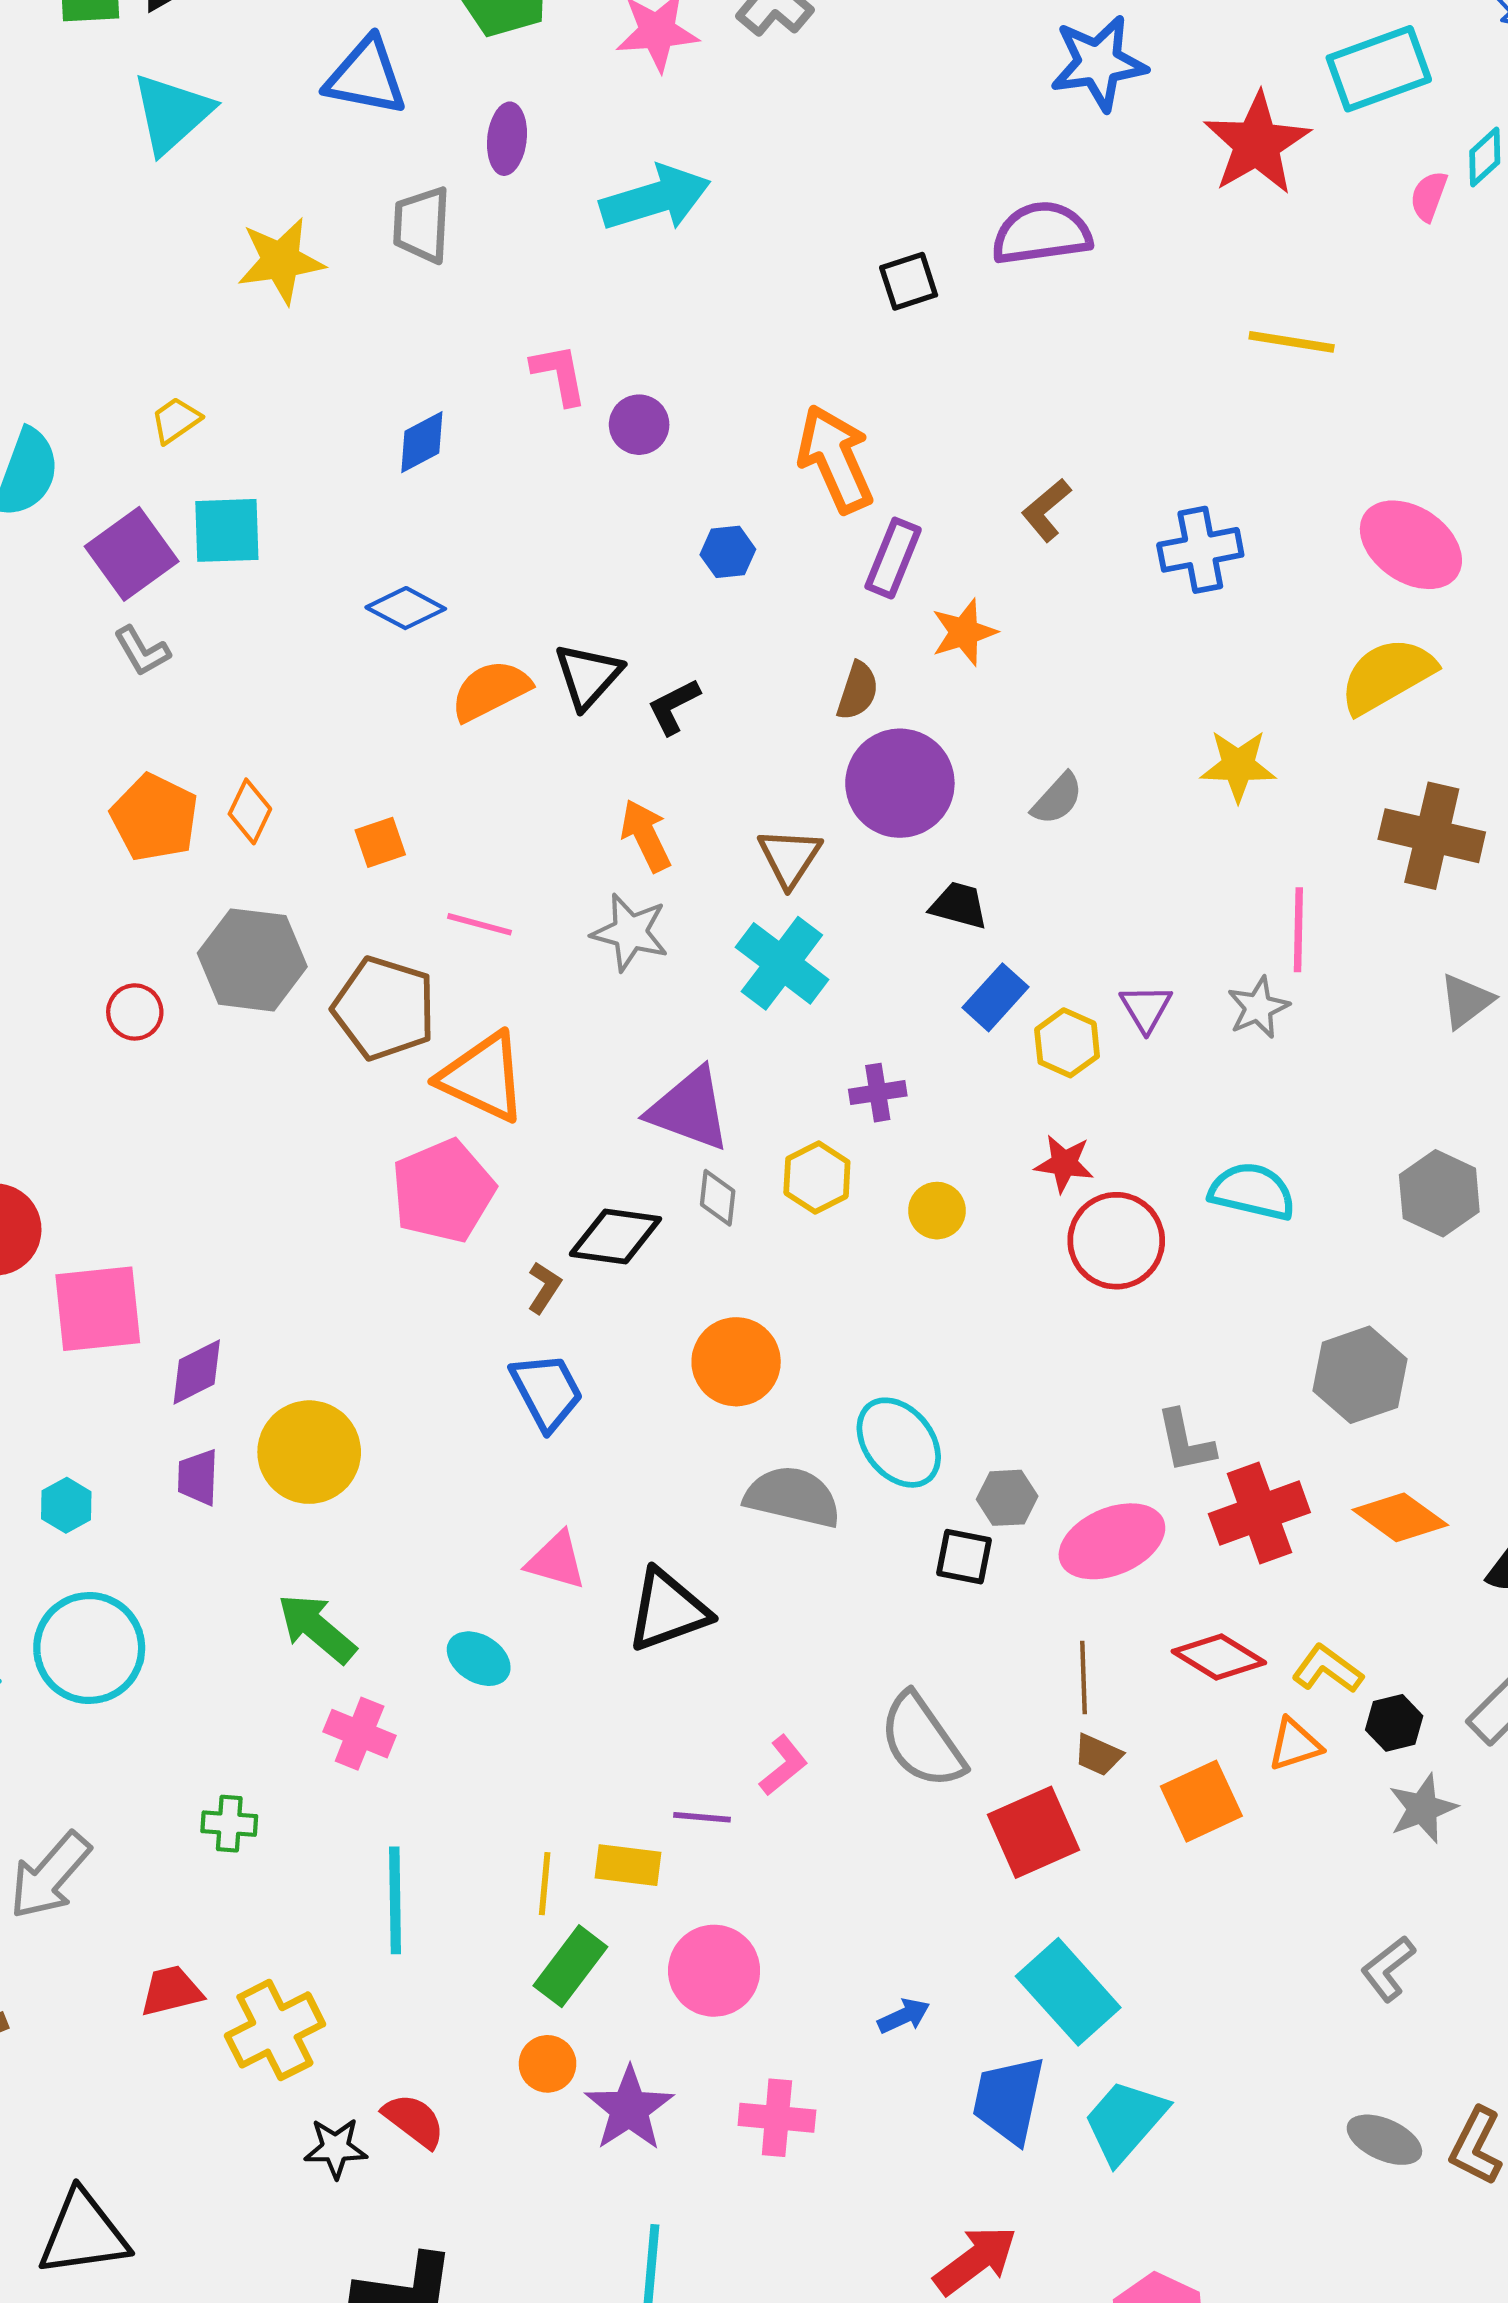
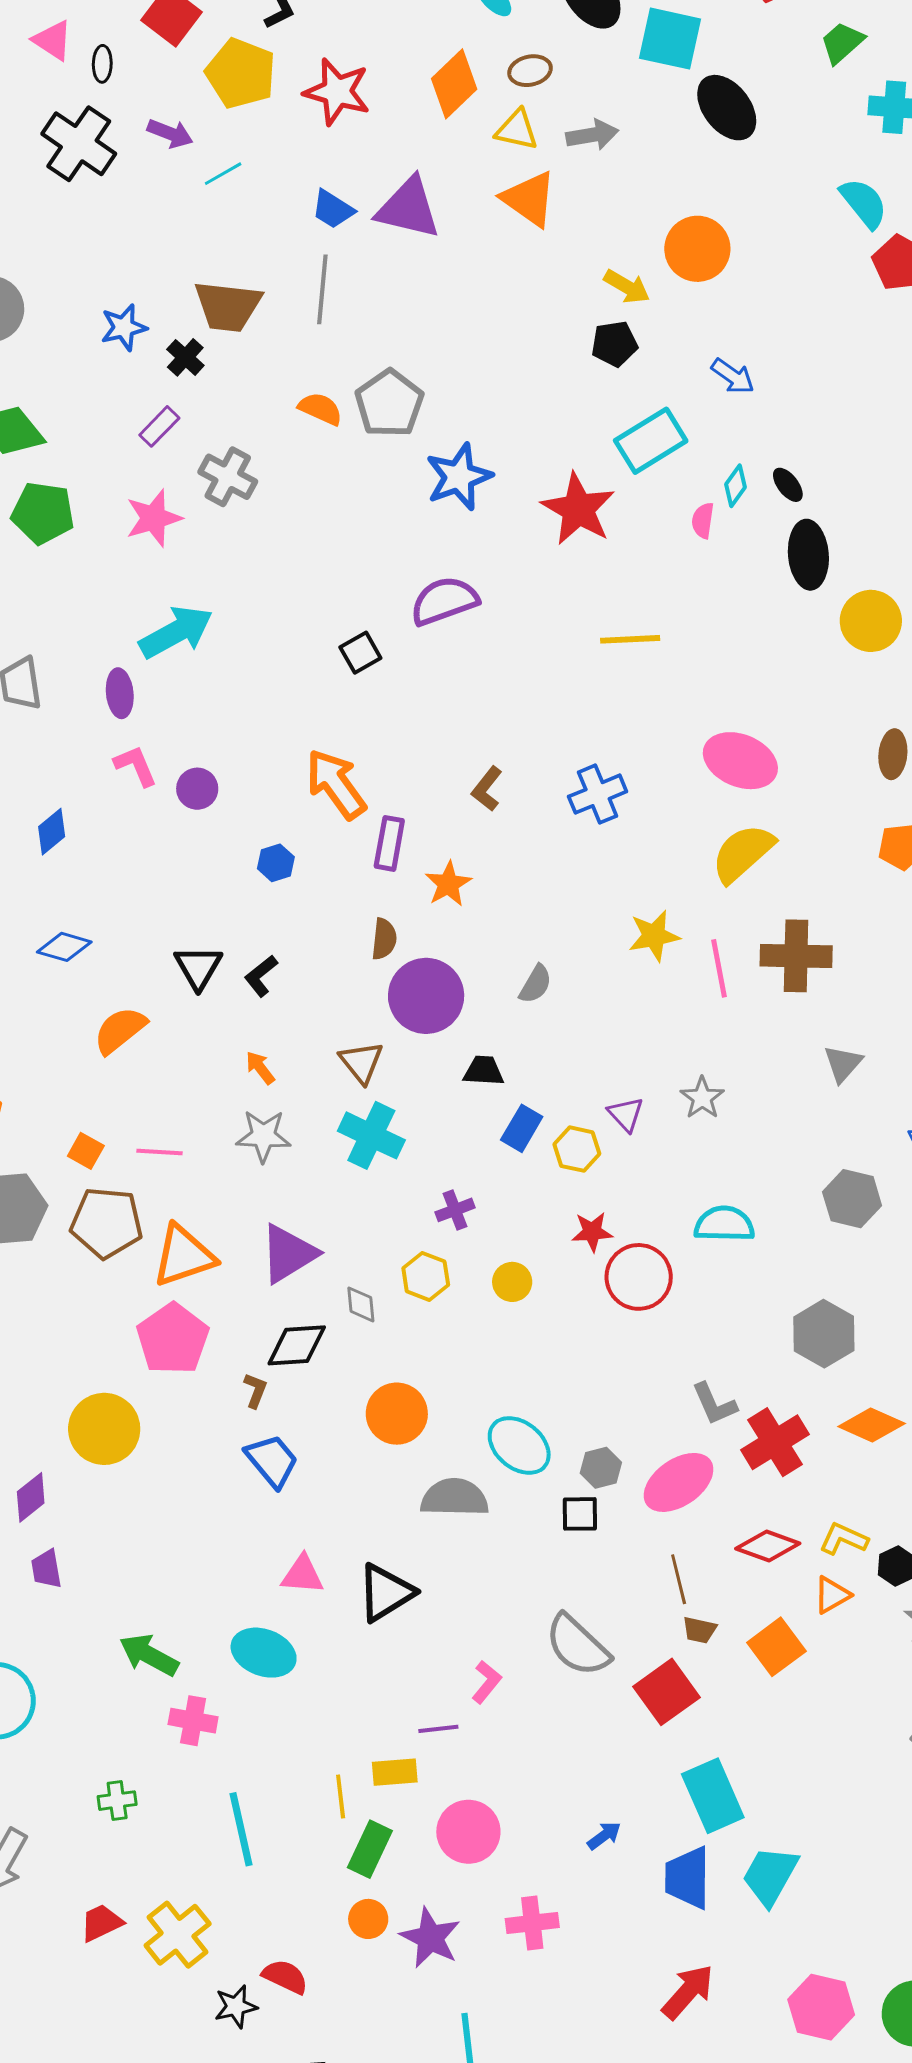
purple ellipse: (507, 139) -> (120, 693), moved
orange semicircle: (490, 690) -> (120, 1030), moved
orange arrow: (646, 835) -> (260, 1068), size x0.7
orange square: (380, 842) -> (86, 1151), moved, turned -30
pink line: (1298, 930) -> (719, 968), moved
orange triangle: (483, 1077) -> (184, 1256), turned -32
purple triangle: (689, 1109) -> (288, 1254), moved, turned -40
yellow circle: (309, 1452) -> (104, 1429), moved
cyan ellipse: (479, 1659) -> (264, 1653), size x1.4
cyan rectangle: (1068, 1992) -> (713, 1796), turned 30

